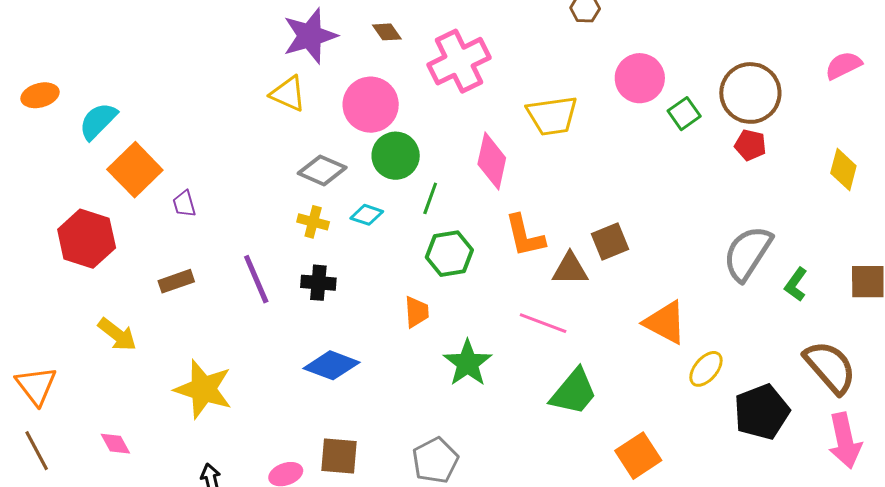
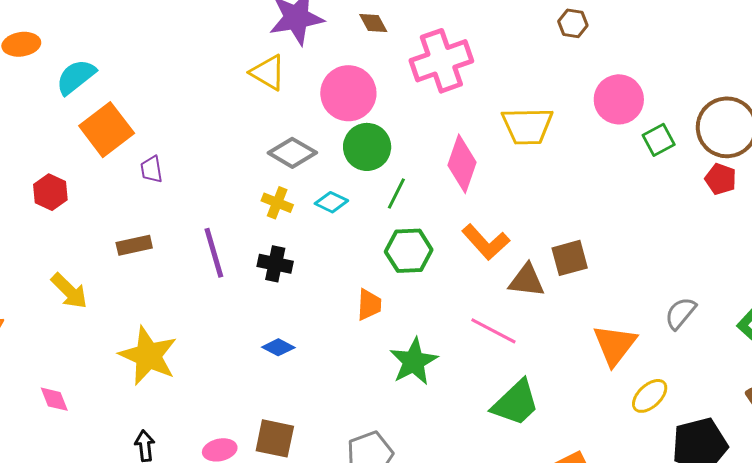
orange L-shape: (525, 236) -> (486, 242), turned -36
red hexagon: (87, 239) -> (50, 192), size x0.6
gray semicircle: (748, 253) -> (680, 313), moved, size x0.6
orange triangle: (665, 322) -> (615, 345), turned 33
blue diamond: (332, 365) -> (278, 347), size x0.6

